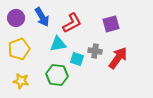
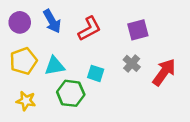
cyan triangle: (58, 44) -> (55, 66), moved
gray cross: (95, 51) -> (132, 63), moved, turned 32
red arrow: (118, 58) -> (164, 72), moved

